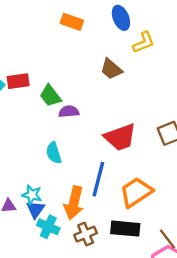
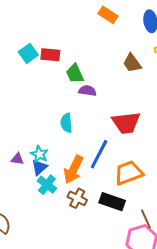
brown cross: (86, 234) -> (77, 198), turned 36

